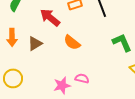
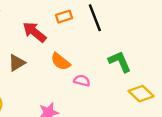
pink semicircle: (82, 78) -> (82, 81), moved

